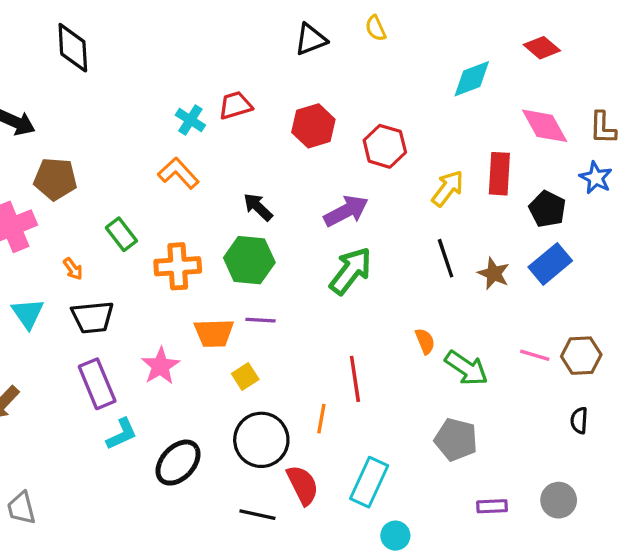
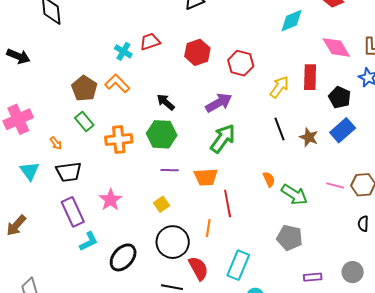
brown pentagon: (55, 179) -> (84, 88), moved, turned 30
orange trapezoid: (214, 333) -> (206, 177), moved

